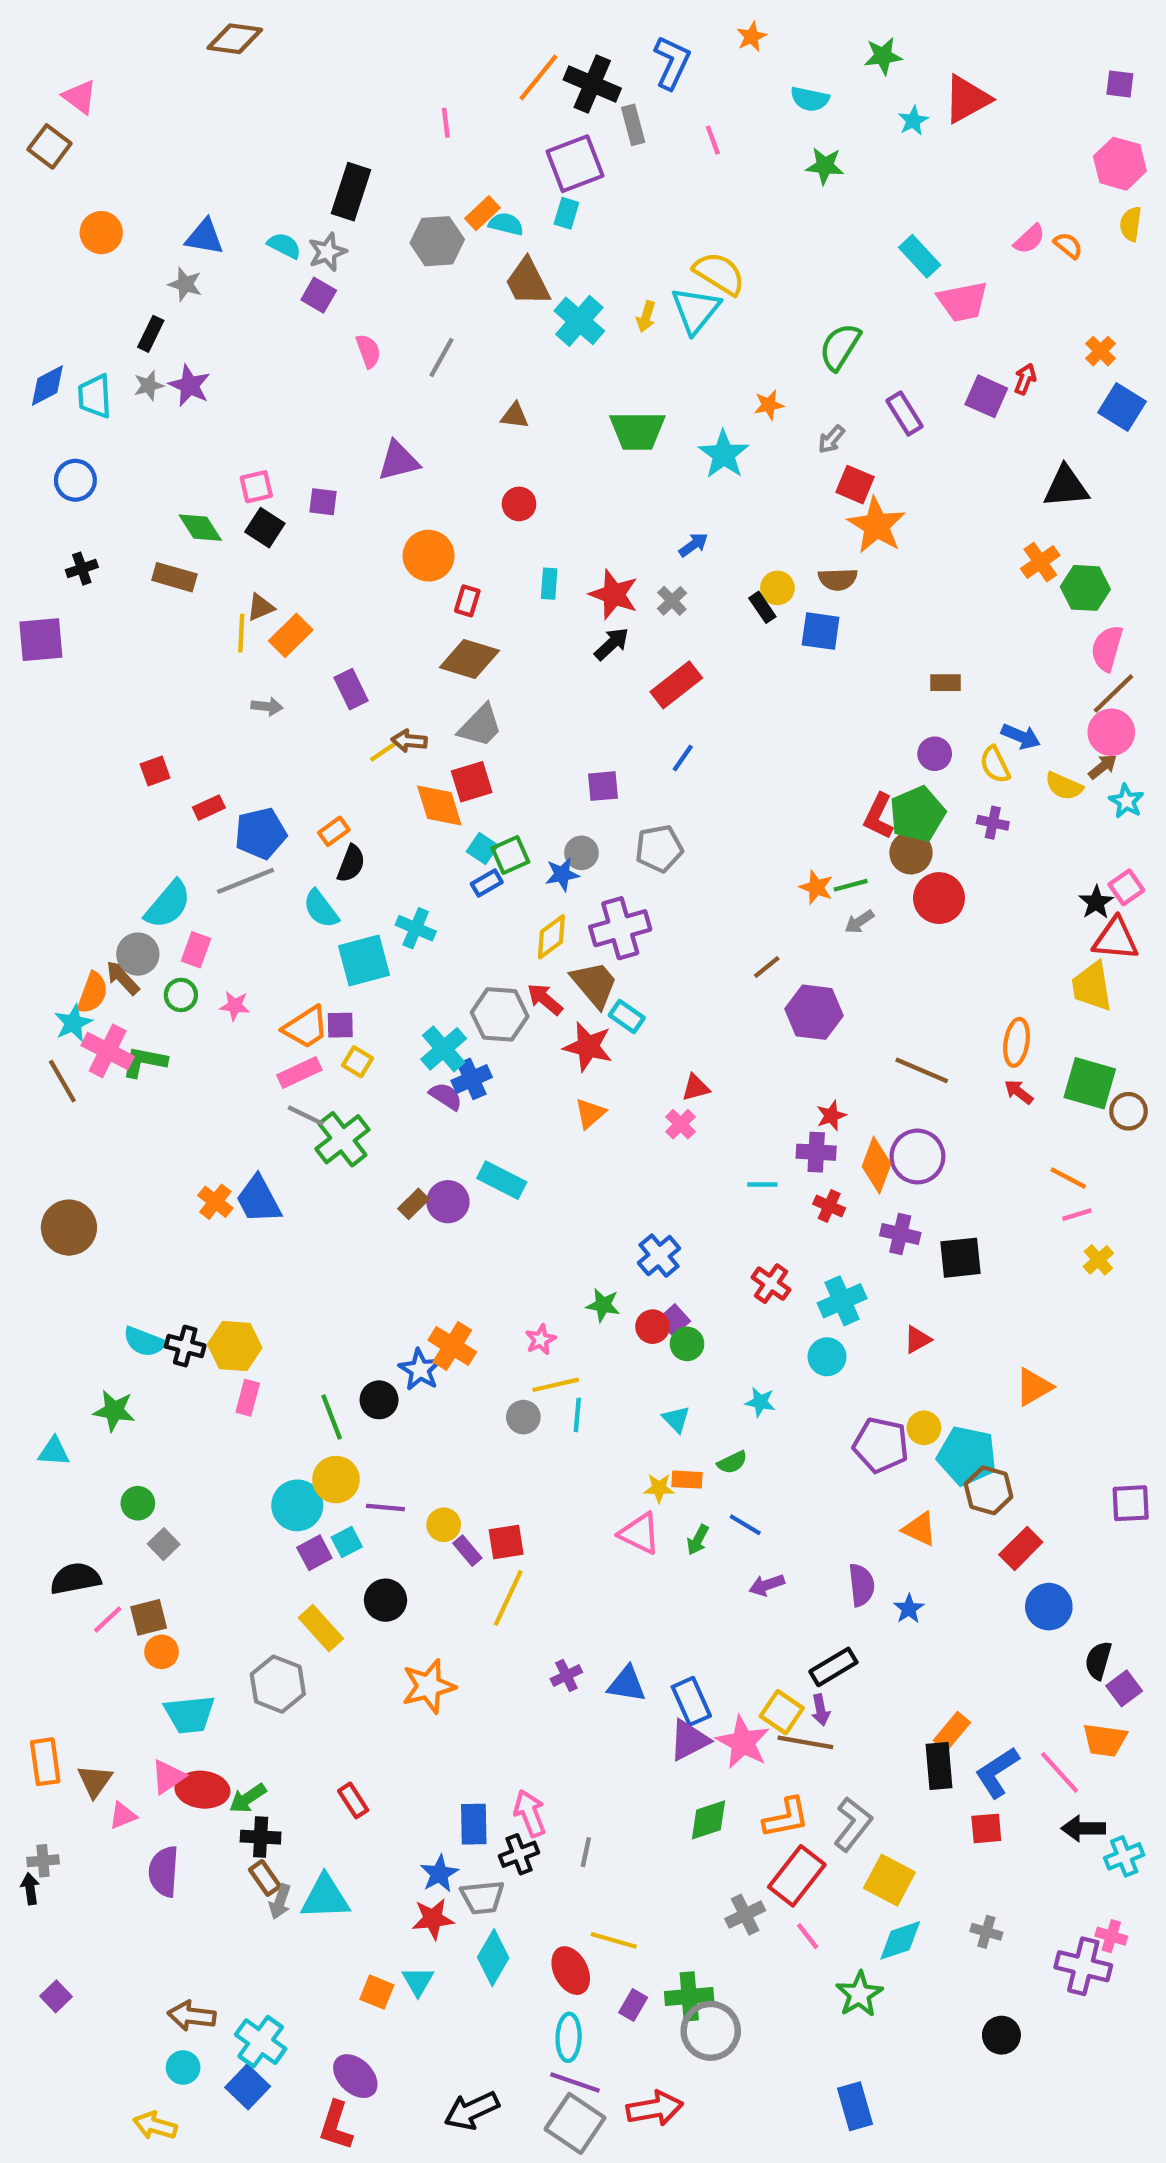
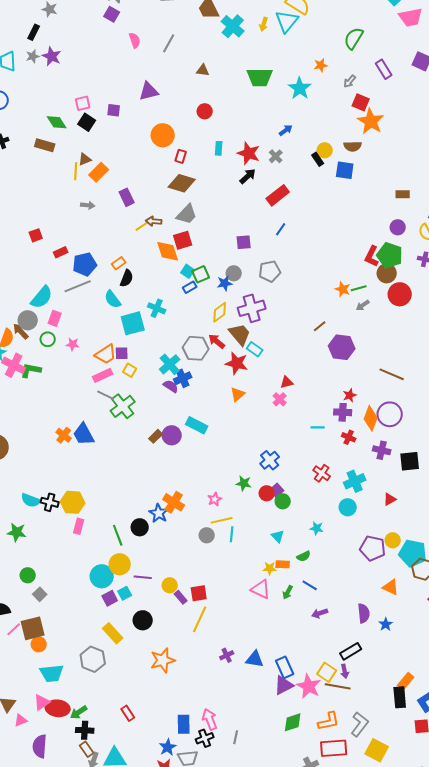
green pentagon: (917, 814) -> (390, 255), turned -30
brown square: (149, 1617) -> (33, 628), size x1.4
red rectangle: (797, 1876) -> (334, 748), turned 48

